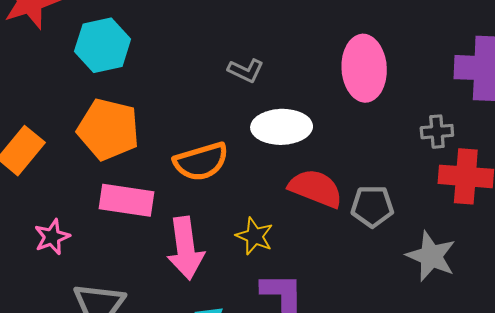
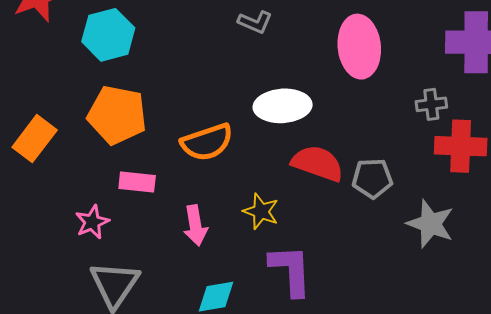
gray L-shape: (246, 70) -> (255, 22), moved
pink rectangle: (126, 200) -> (137, 182), size x0.7
pink star: (52, 237) -> (92, 222), moved
pink arrow: (185, 248) -> (195, 225), size x0.7

